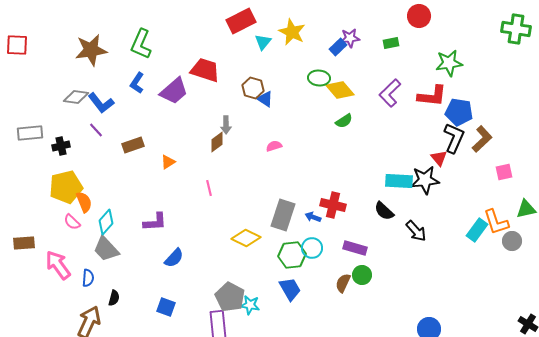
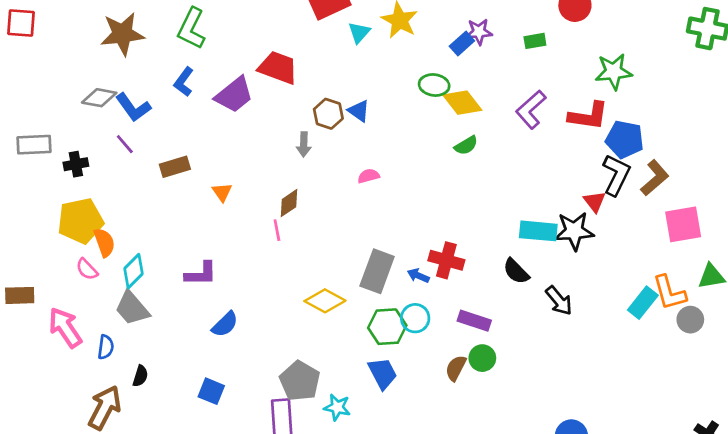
brown hexagon: (253, 88) -> (328, 114), moved
brown diamond: (217, 142) -> (289, 203), moved
orange triangle: (168, 162) -> (222, 192), turned -35
pink square: (504, 172) -> (683, 224), size x1.6
cyan star: (250, 305) -> (337, 407), moved

